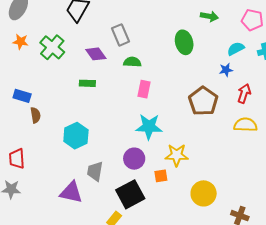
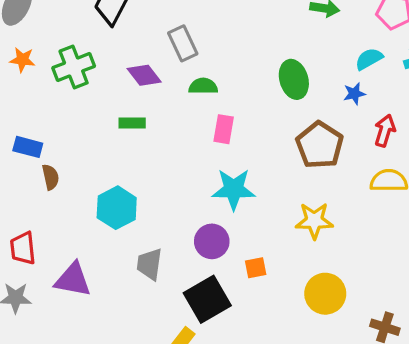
green ellipse: (184, 42) -> (294, 79), moved
green cross: (52, 47) -> (74, 67), turned 30
yellow star: (177, 155) -> (314, 221), moved
purple triangle: (71, 192) -> (73, 280), moved

